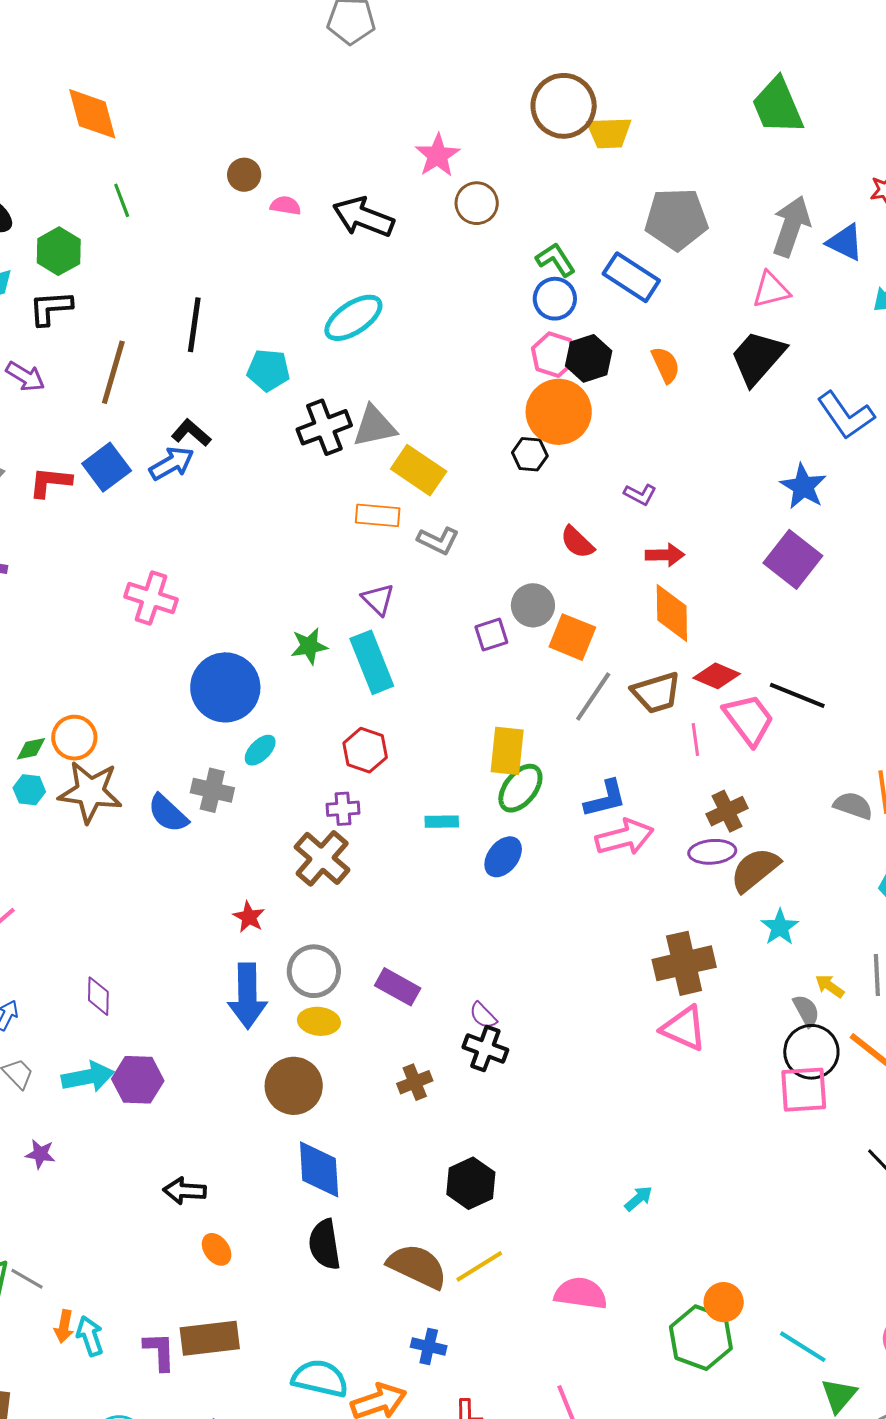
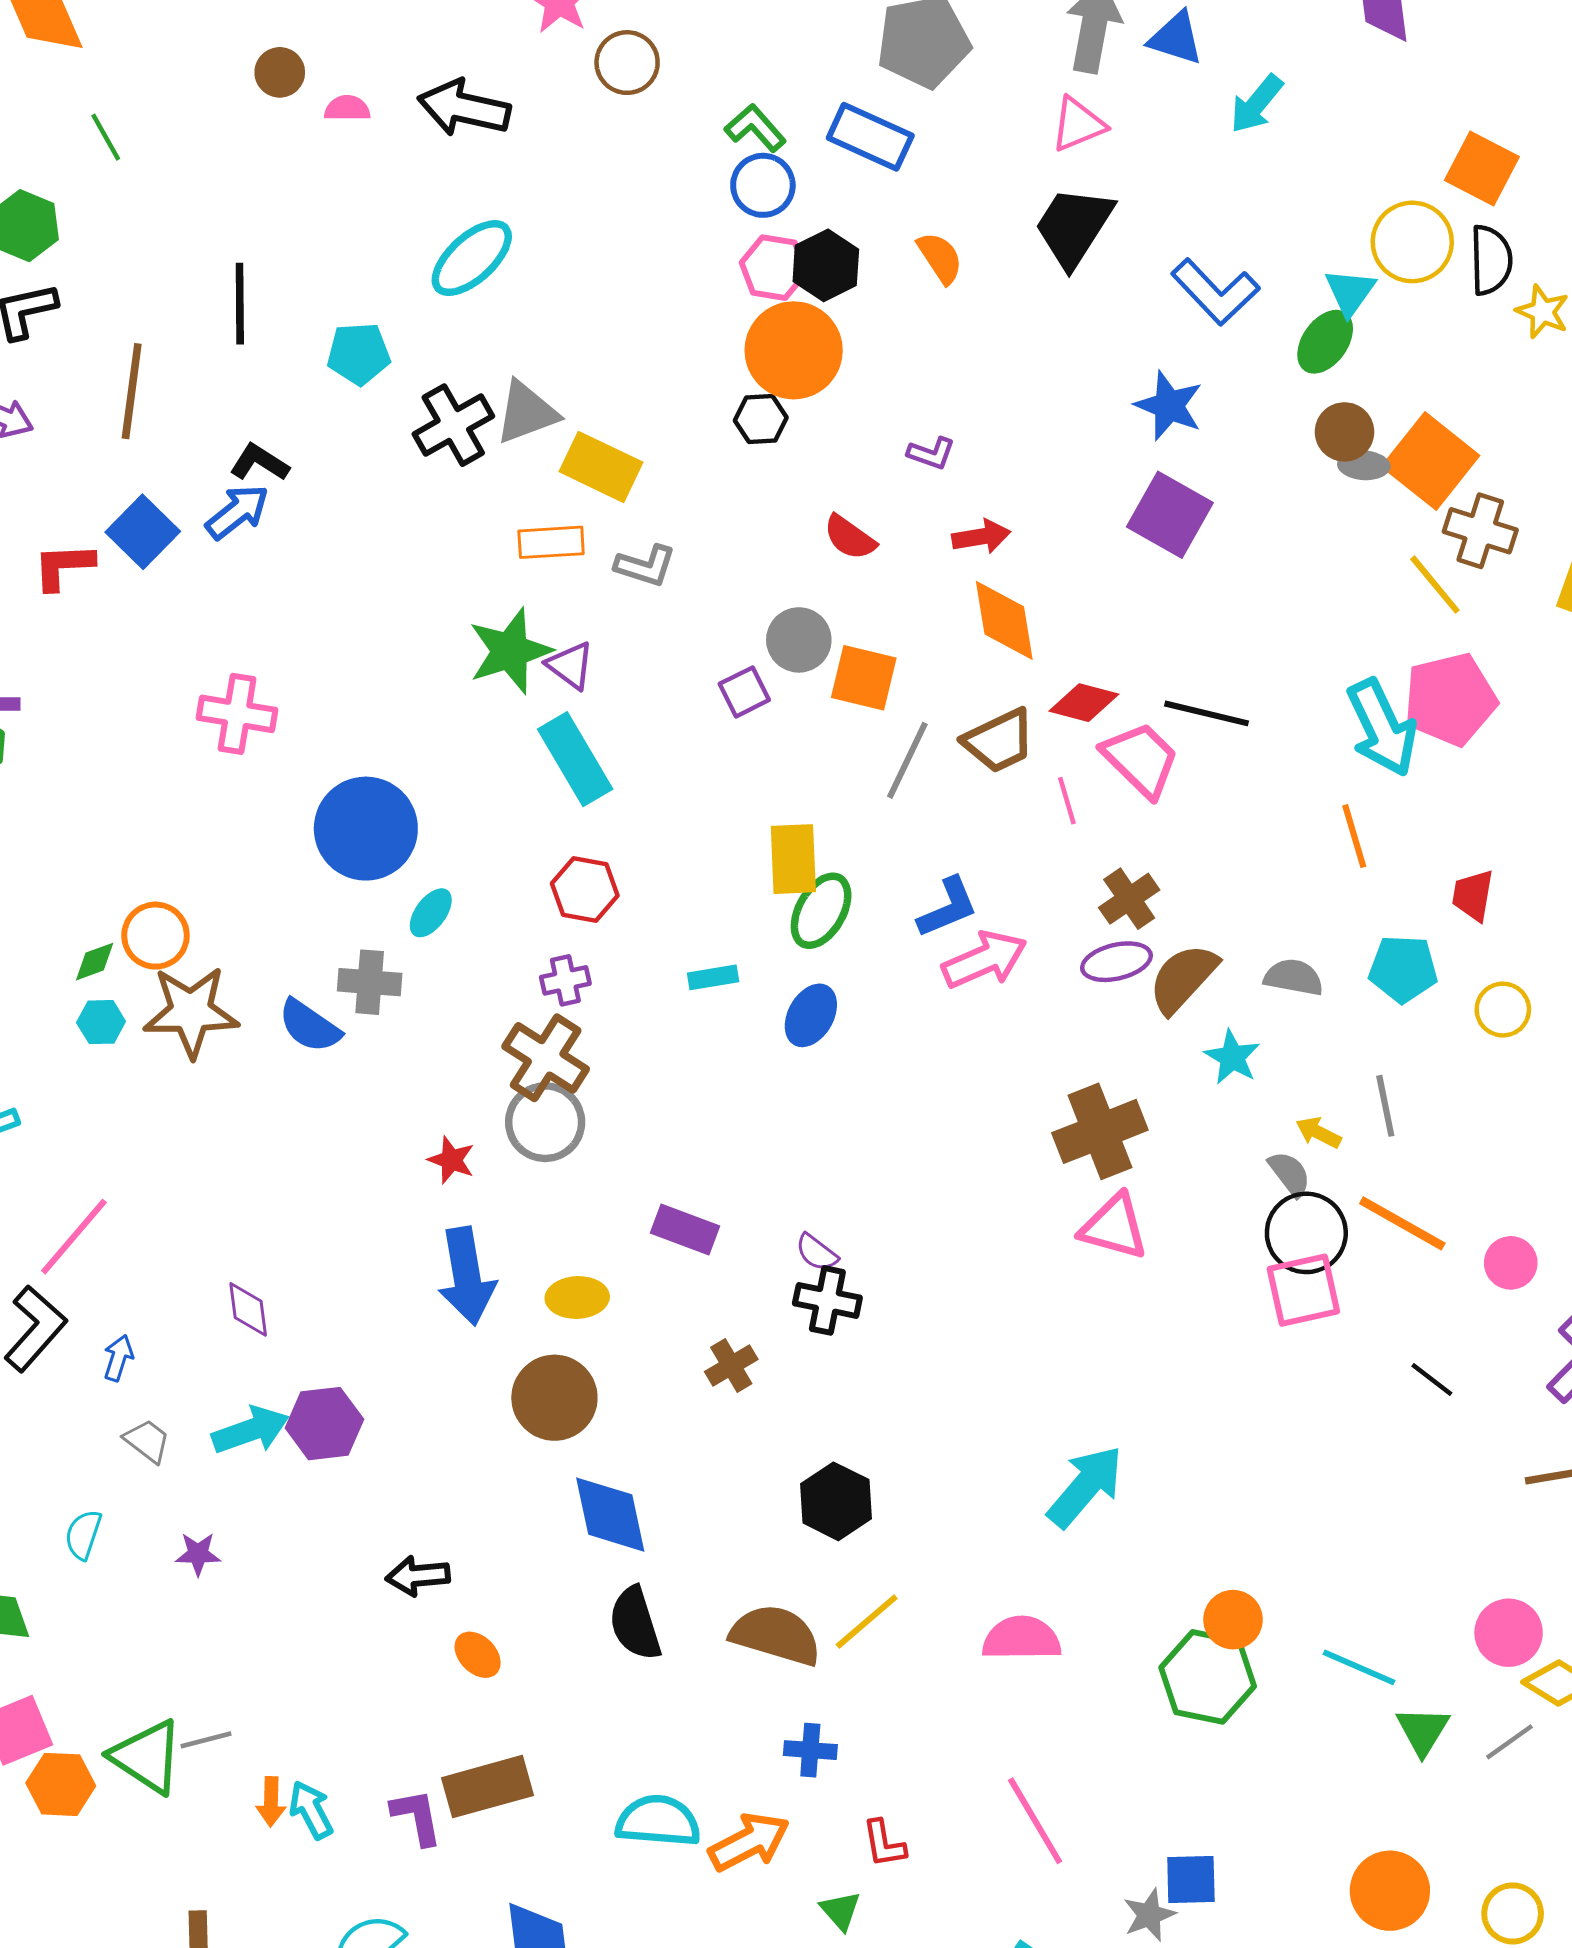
green star: (309, 646) -> (510, 651), moved, size x1.5
gray semicircle: (853, 806) -> (1294, 977), moved
gray circle: (314, 971) -> (545, 1122), moved
cyan arrow: (639, 1198) -> (1085, 1486), size x2.0
gray line: (27, 1279) -> (206, 1740), turned -36

